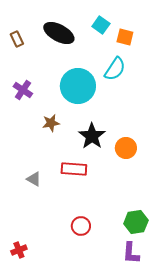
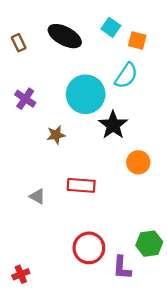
black star: (92, 136) -> (113, 125), moved
red circle: (81, 226) -> (89, 248), size x1.5
purple L-shape: (131, 253) -> (122, 268), moved

